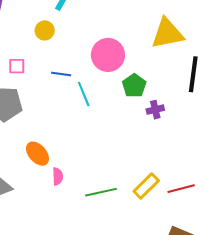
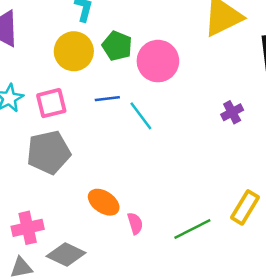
yellow circle: (45, 30) -> (74, 51), size x1.6
pink square: (17, 66) -> (51, 103), size x1.4
green pentagon: (134, 86) -> (117, 46), moved

